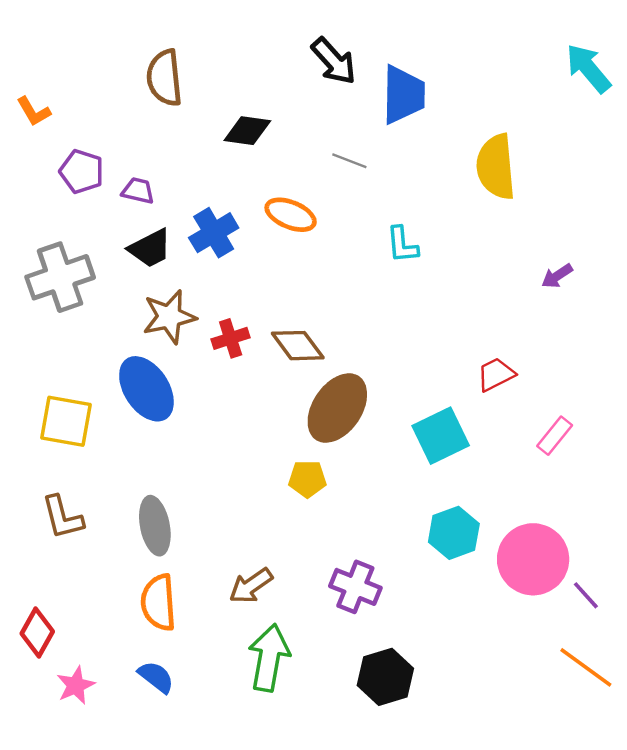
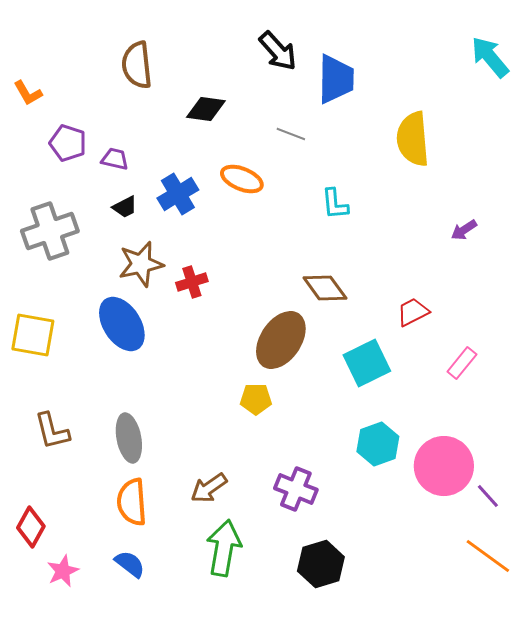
black trapezoid: (150, 248) -> (125, 207), size x0.7
brown diamond: (298, 346) -> (325, 288), moved
yellow square: (66, 421) -> (33, 335), moved

